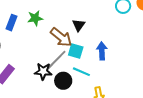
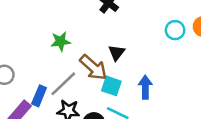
blue rectangle: (11, 23) -> (39, 96), moved
gray line: (57, 60) -> (63, 84), moved

